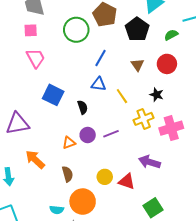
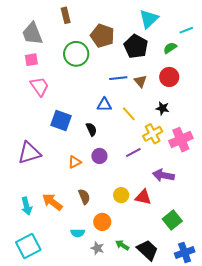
blue line: (100, 58) -> (118, 78), moved, turned 60
purple line: (111, 134) -> (133, 153), moved
orange triangle: (69, 143) -> (75, 162), moved
orange arrow: (35, 159) -> (52, 202), moved
orange circle: (83, 202) -> (102, 222), size x0.7

